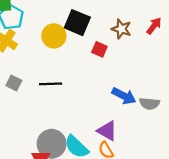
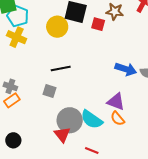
red square: (99, 49) -> (98, 24), moved
gray square: (14, 83) -> (50, 91), moved

